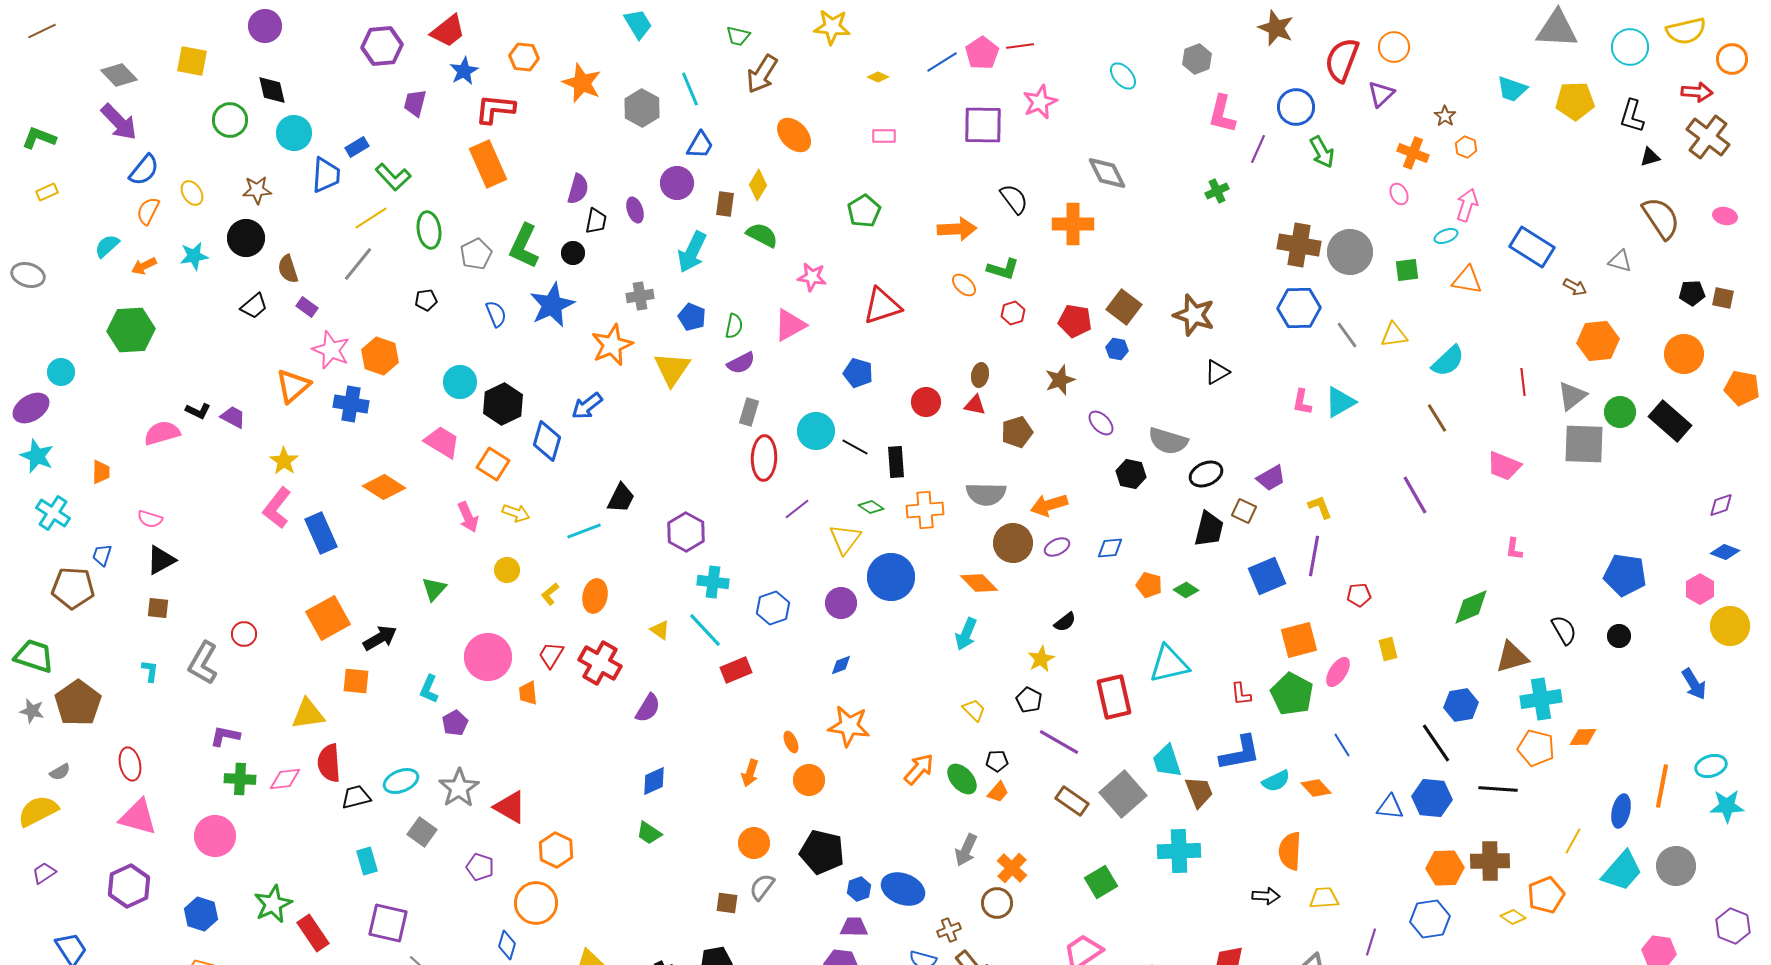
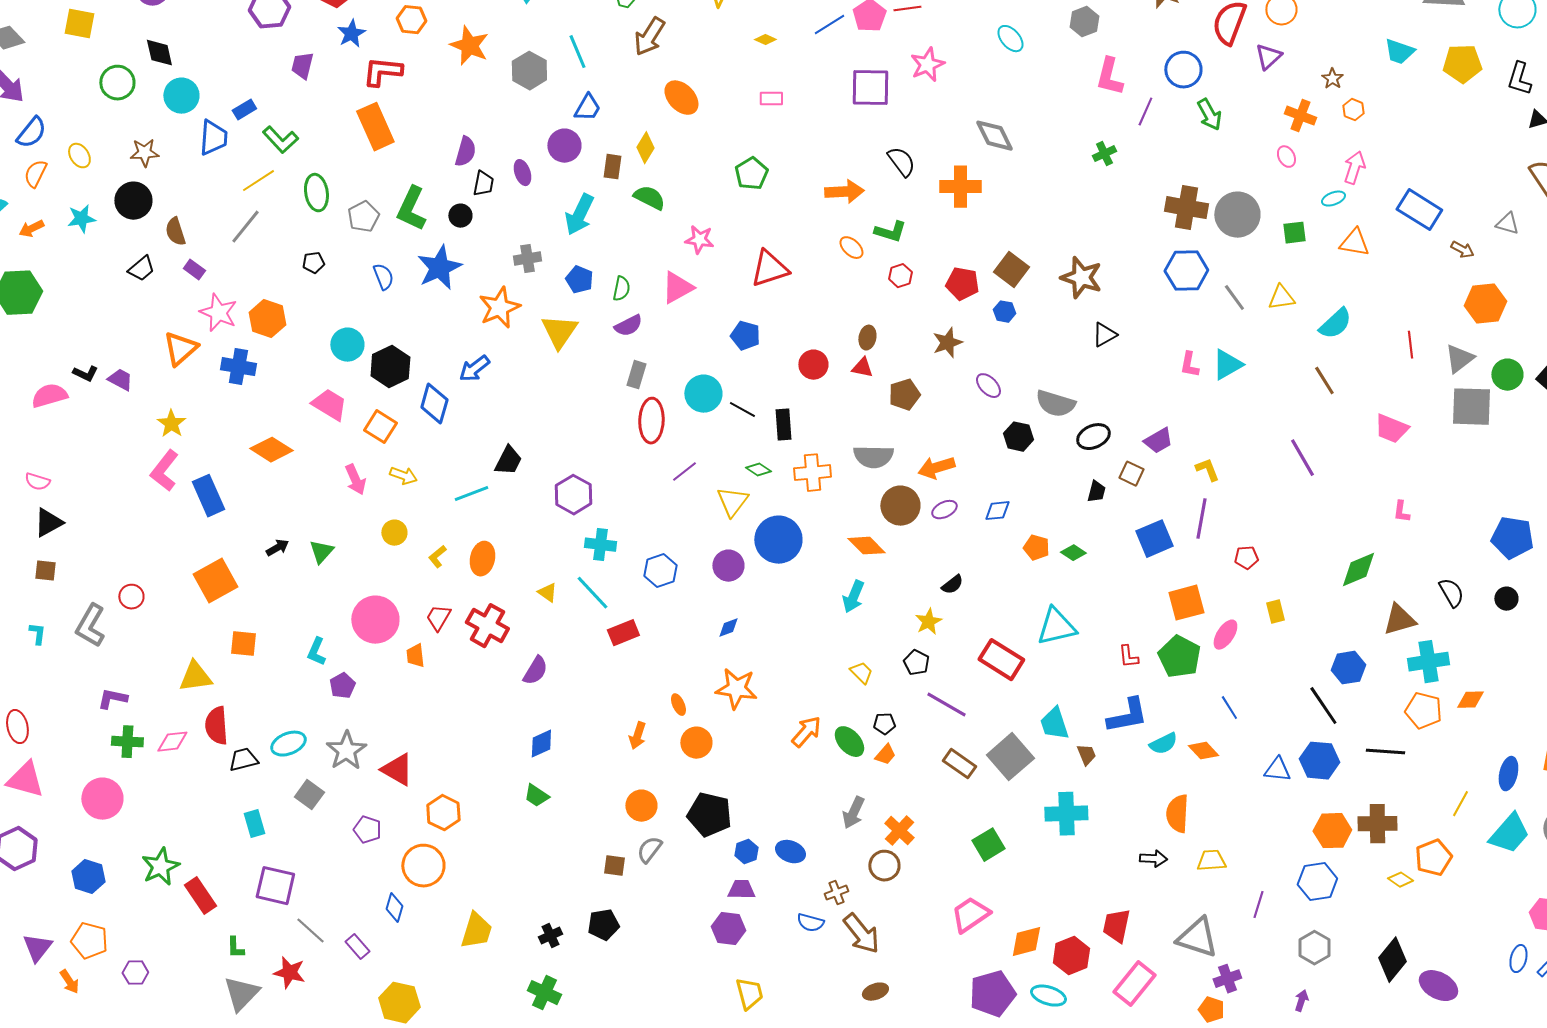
black trapezoid: (1209, 529) -> (1096, 492), size x0.6
black arrow: (380, 638) -> (277, 548), moved, size x0.7
red rectangle: (1114, 697) -> (1001, 660), turned -45
brown trapezoid: (1199, 792) -> (1086, 755), size x0.7
blue ellipse: (903, 889) -> (790, 852), size x0.7

